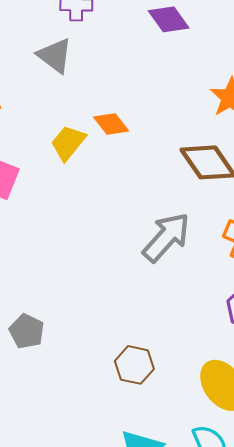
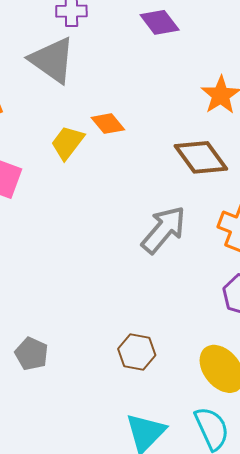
gray triangle: (55, 55) -> (52, 60), size x1.4
gray pentagon: (27, 331) -> (32, 354), moved

